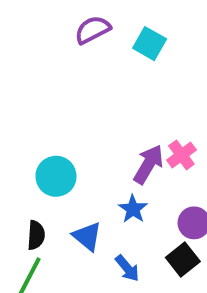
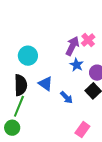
blue star: (133, 209) -> (77, 65), moved
black semicircle: (36, 235) -> (21, 85), size x1.5

